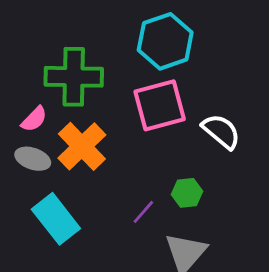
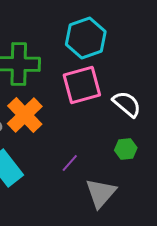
green hexagon: (187, 193) -> (126, 149), moved

